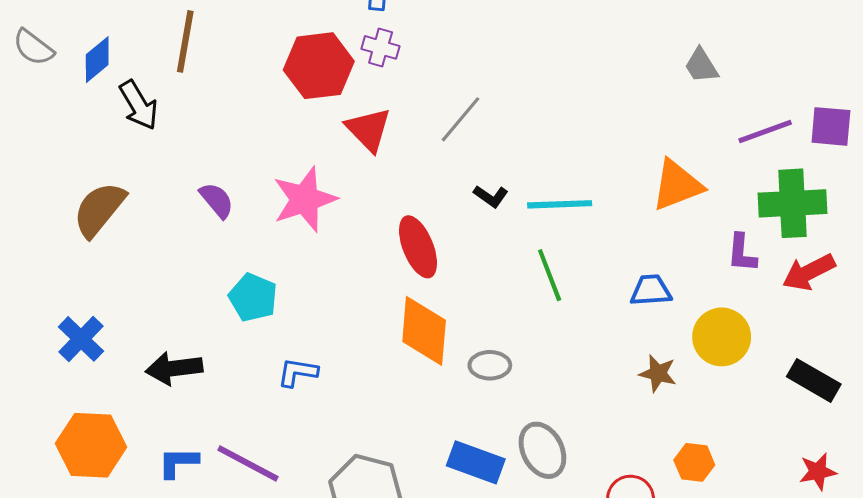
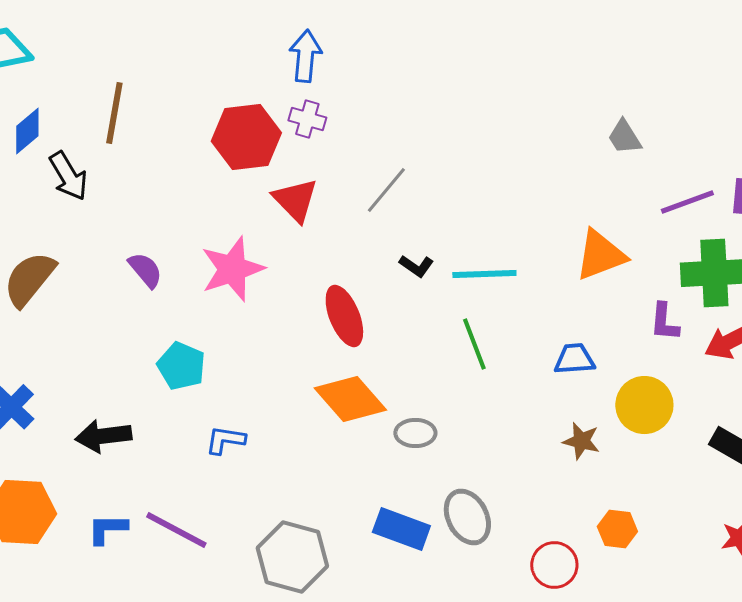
orange diamond: (424, 331) -> (350, 399), turned -46

